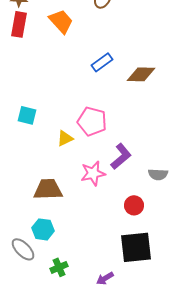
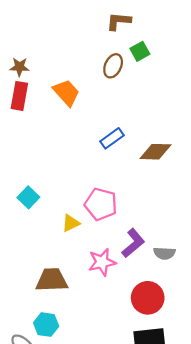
cyan square: (27, 115) -> (28, 197), turned 30
gray semicircle: (158, 174) -> (164, 253), moved
red circle: (134, 205) -> (148, 298), size x1.5

